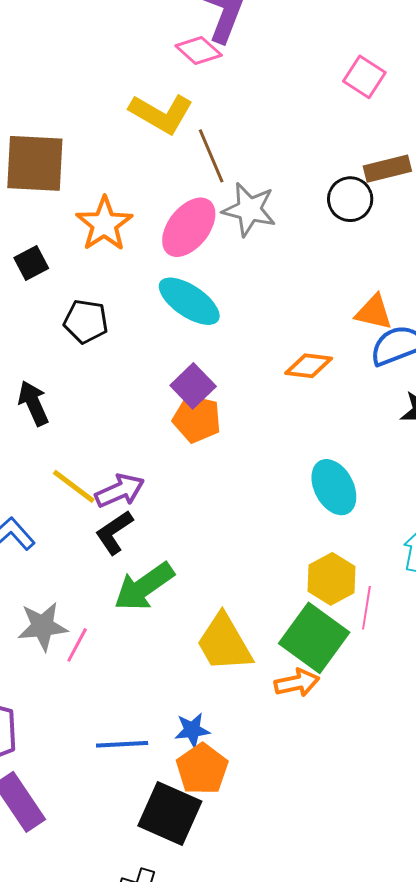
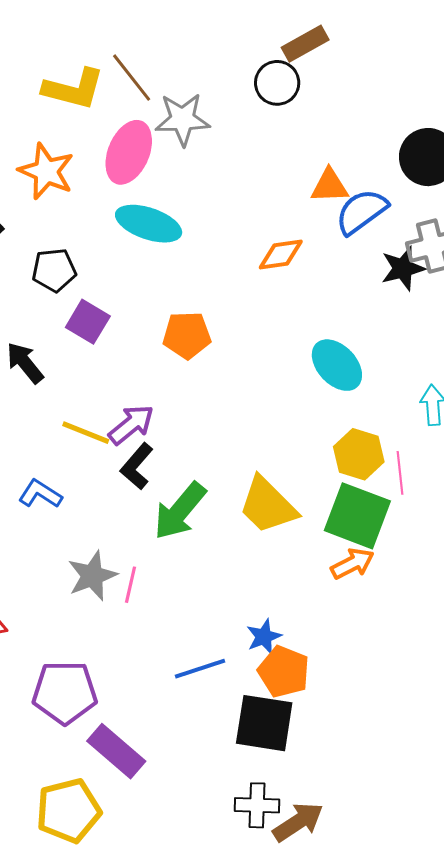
yellow L-shape: (161, 114) -> (74, 89), moved
purple square: (193, 386) -> (88, 322), moved
yellow trapezoid: (224, 643) -> (268, 505), moved

